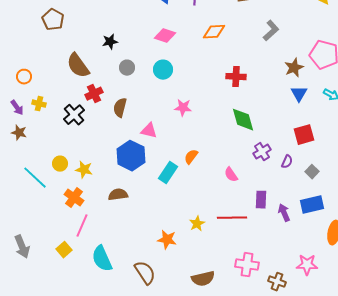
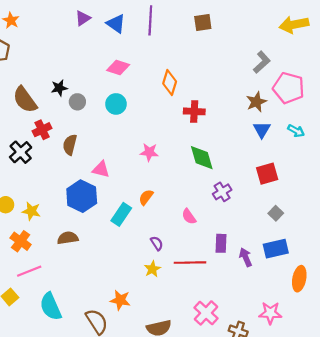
gray L-shape: (271, 31) -> (262, 62), moved
orange diamond: (214, 32) -> (170, 83), moved, turned -70
black star: (110, 42) -> (59, 88), moved
pink star: (183, 108) -> (149, 152), moved
purple semicircle: (287, 162) -> (157, 243), moved, turned -56
pink line: (82, 226) -> (29, 271), turned 45
orange star: (167, 240) -> (120, 300), moved
pink cross: (247, 265) -> (206, 313), turned 35

